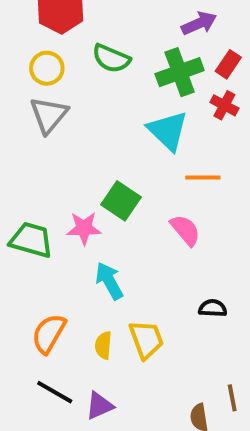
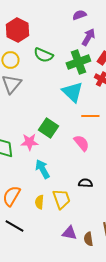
purple arrow: (199, 23) -> (88, 37), turned -36
black semicircle: (213, 308) -> (85, 183), moved
purple triangle: (100, 406) -> (69, 233), moved, turned 35

